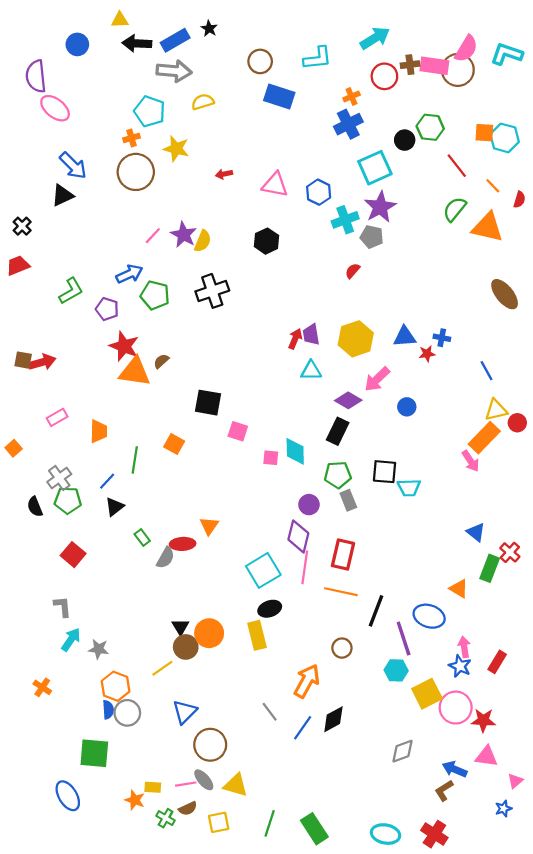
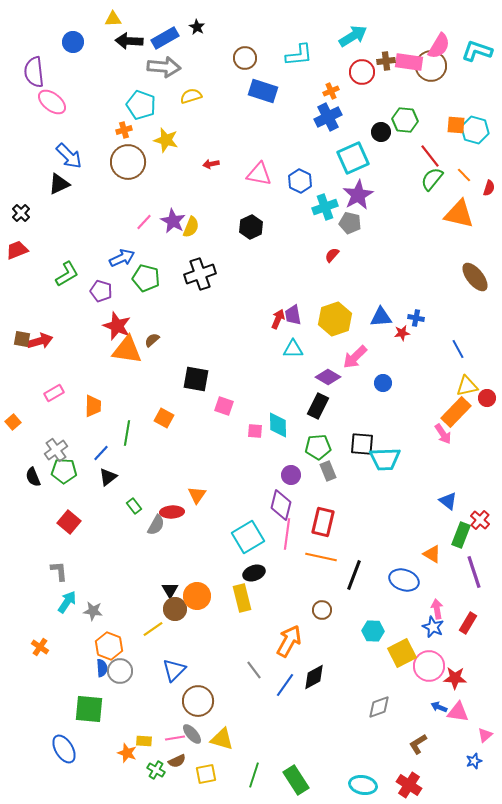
green semicircle: (455, 209) -> (432, 179), moved
cyan trapezoid: (409, 488) -> (385, 459), size x1.4
purple line: (404, 638) -> (474, 572), moved
blue arrow: (455, 769) -> (439, 707), moved, size x0.7

